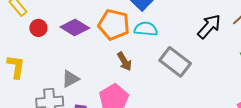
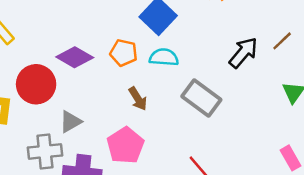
orange pentagon: (114, 25) -> (124, 53), size x0.7
red circle: (38, 28) -> (36, 84), moved, size x1.8

